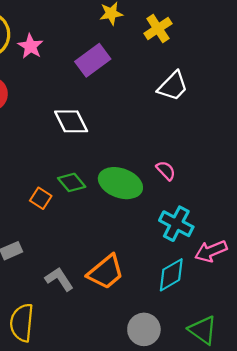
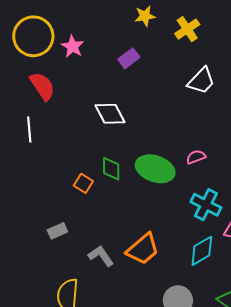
purple rectangle: (93, 60) -> (129, 58), size x0.7
pink semicircle: (166, 171) -> (196, 157), turned -66
green diamond: (72, 182) -> (111, 169), turned 40

